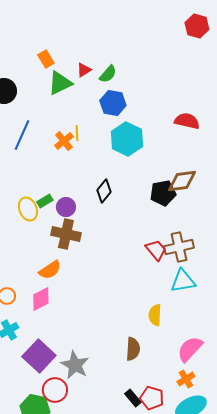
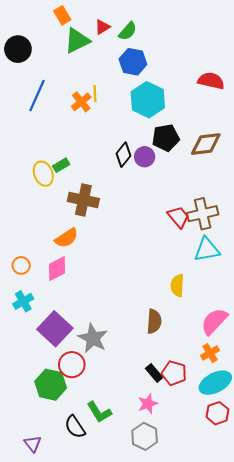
black pentagon: (163, 193) -> (166, 138), moved
purple circle: (66, 207) -> (145, 157), moved

